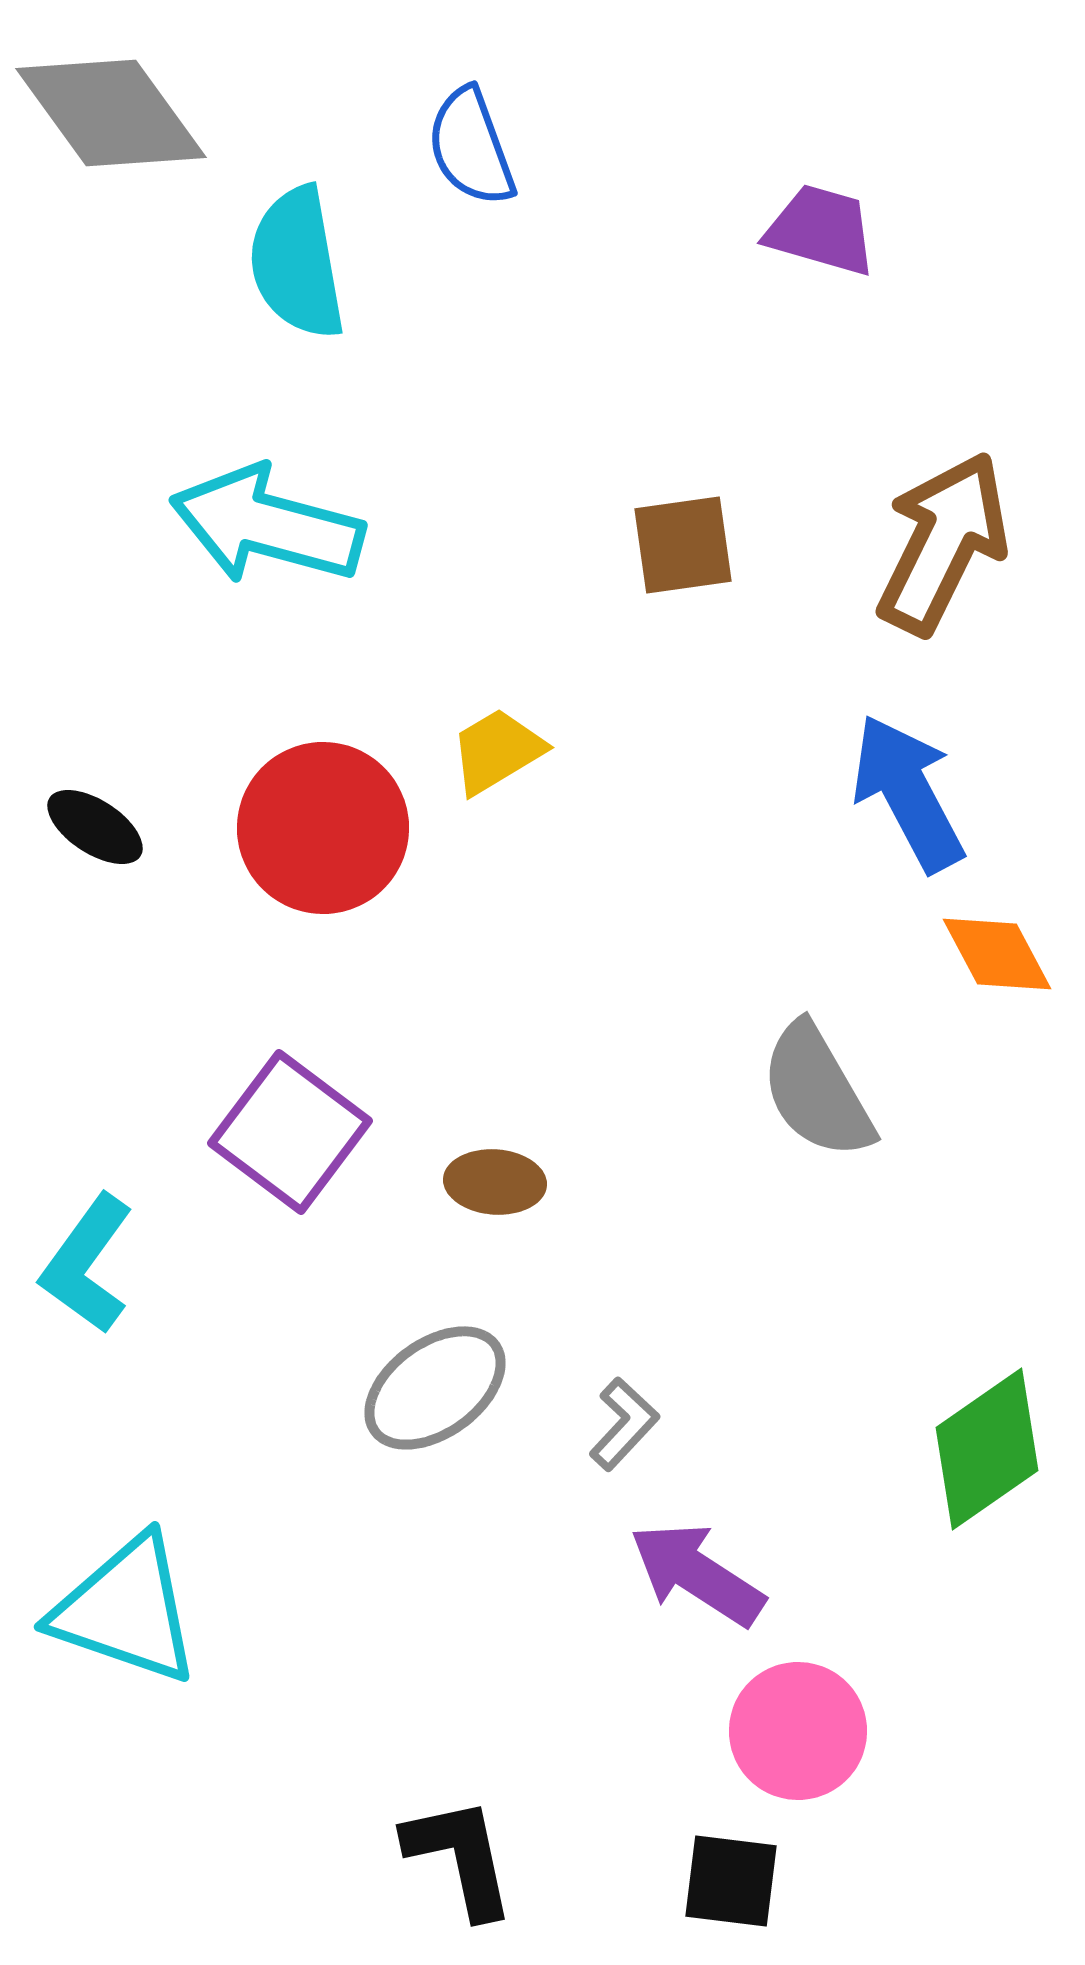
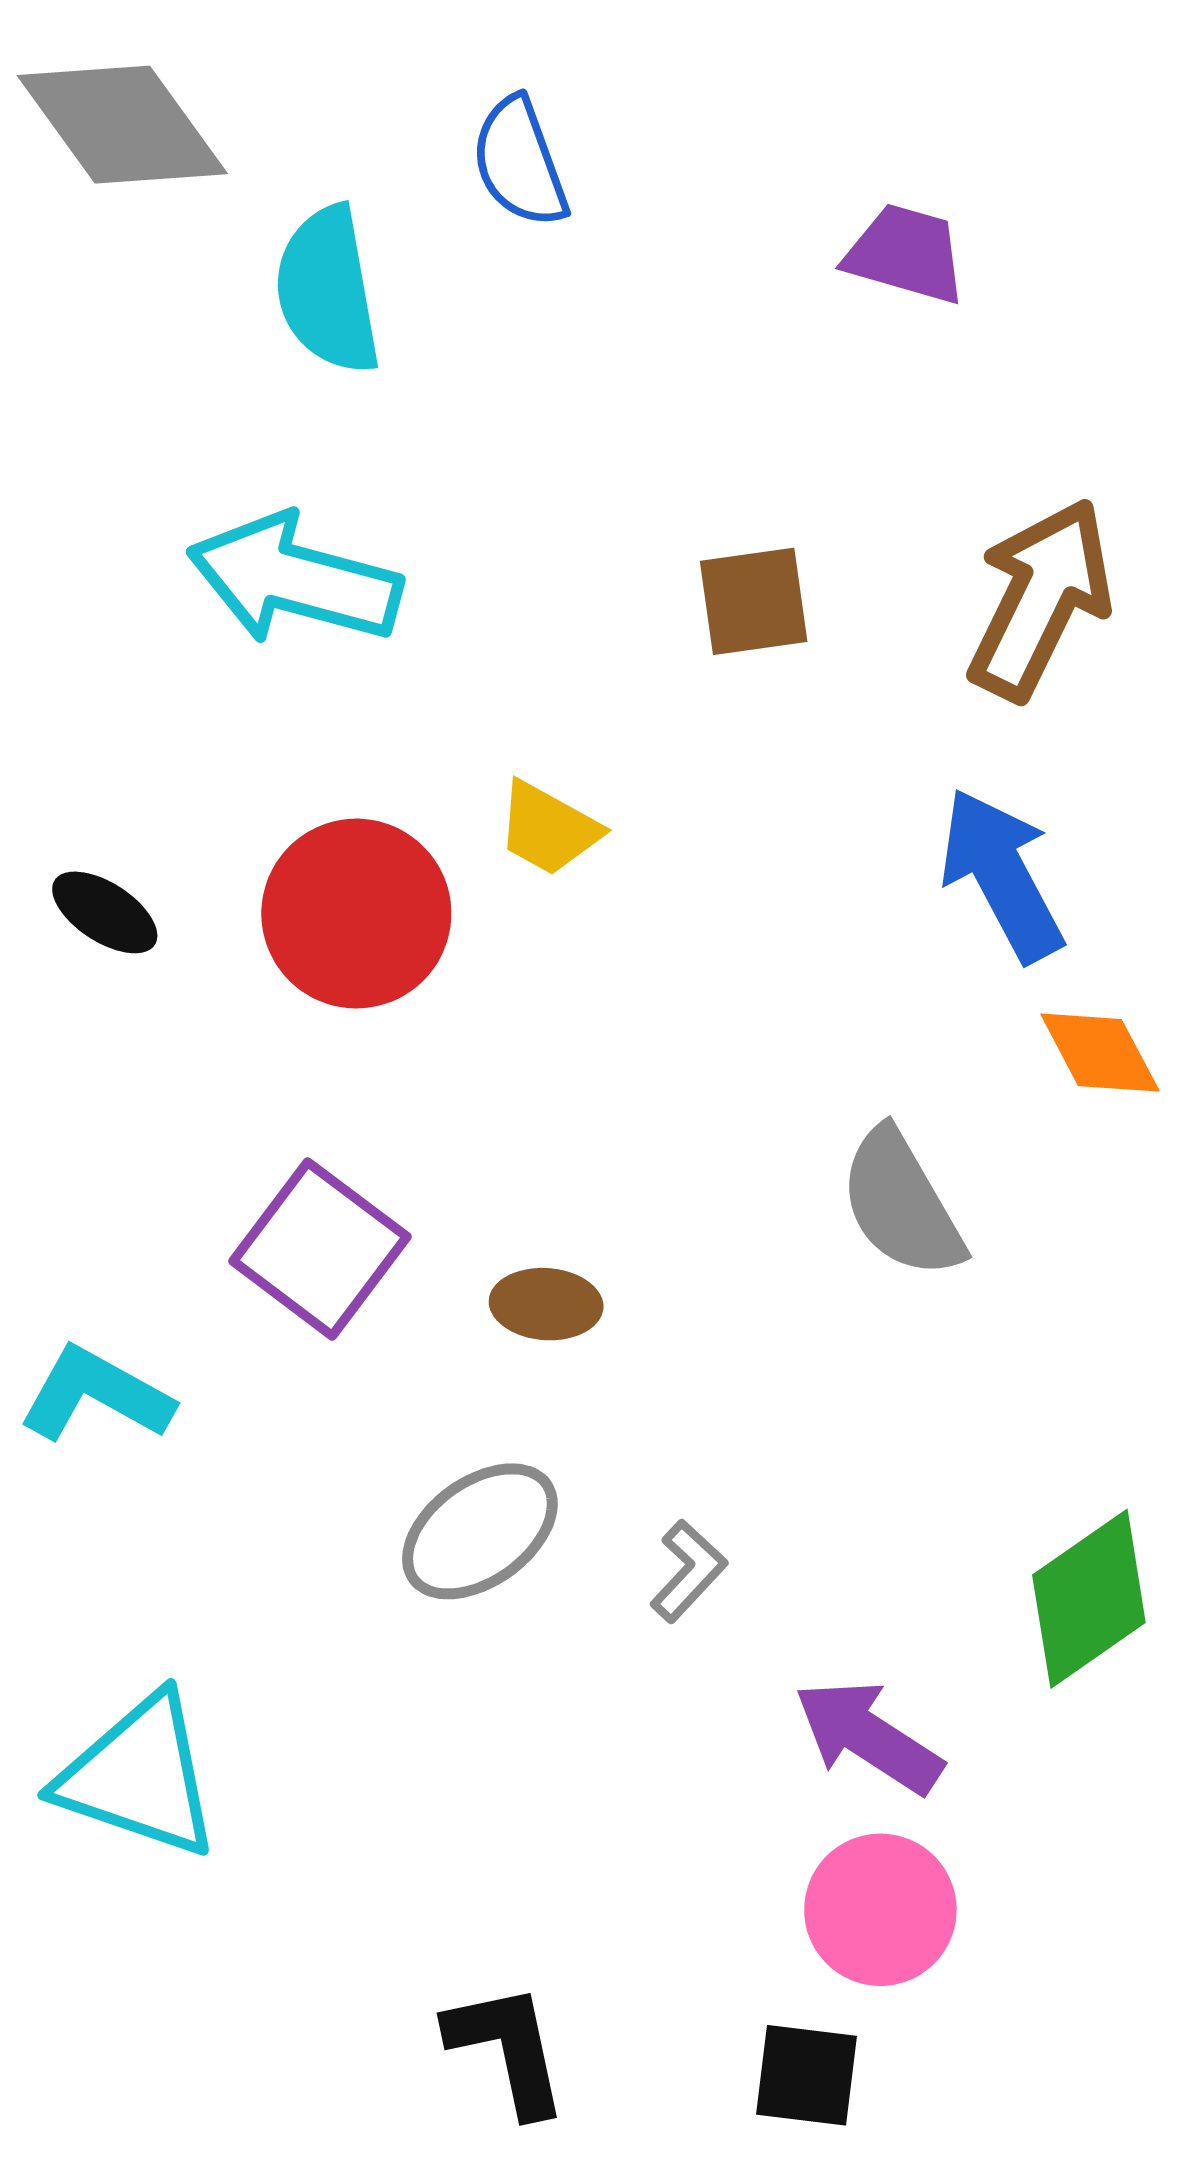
yellow trapezoid: (497, 751) -> (548, 829), turned -120
cyan L-shape: (87, 1264) -> (96, 1395), turned 83
purple arrow: (697, 1574) -> (868, 1737), moved

